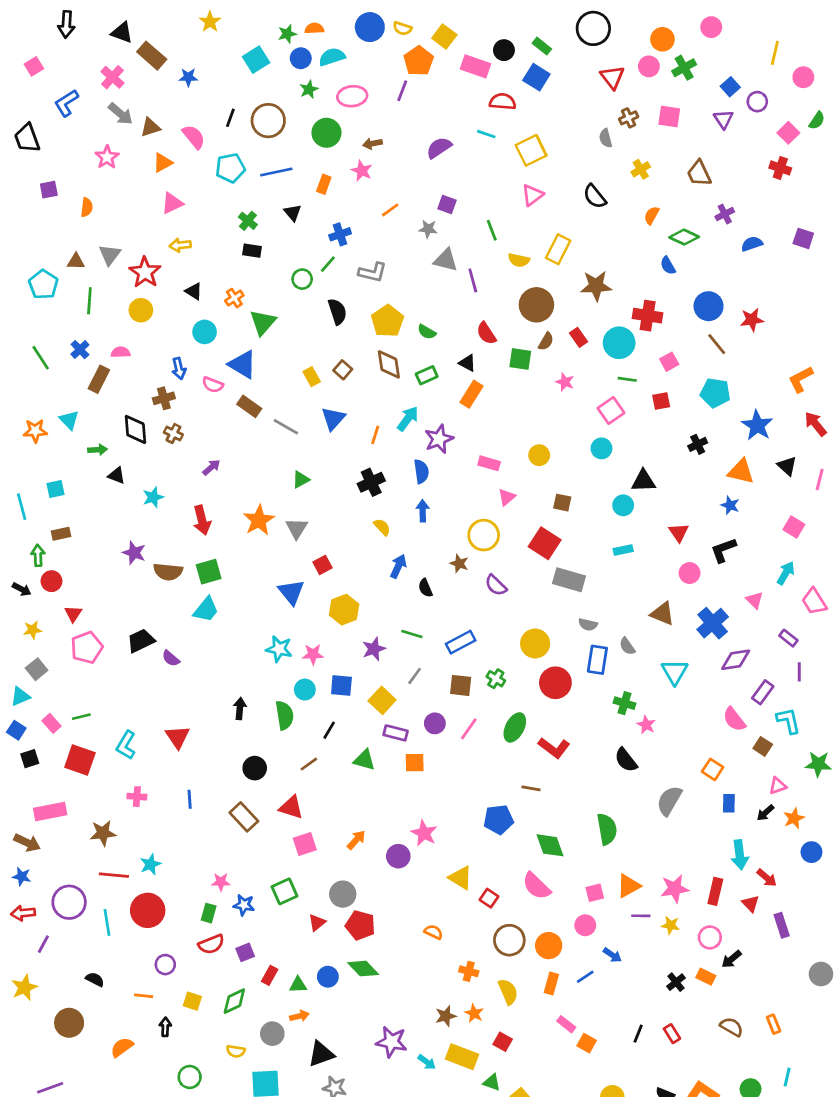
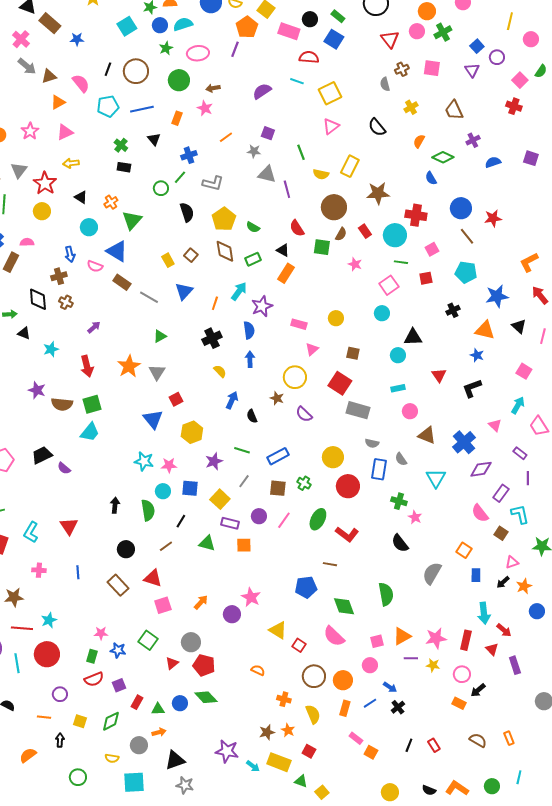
pink star: (107, 157) -> (30, 131), moved
blue star: (757, 425) -> (497, 296), turned 30
pink circle: (690, 573) -> (410, 411), moved
green square: (284, 891) -> (148, 640), turned -30
black cross: (676, 982) -> (398, 707), moved

